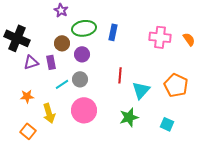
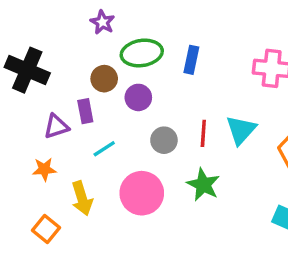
purple triangle: (31, 62) -> (56, 126), moved
gray circle: (80, 79) -> (164, 140), moved
cyan triangle: (141, 90) -> (241, 130), moved
green star: (129, 117) -> (203, 185), moved, turned -30

